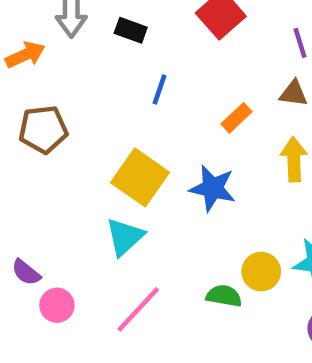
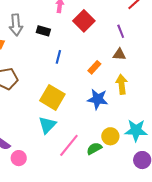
blue star: (213, 188) -> (98, 99), moved
green semicircle: (224, 296) -> (94, 149), turned -35
pink line: (138, 309) -> (69, 145), moved

